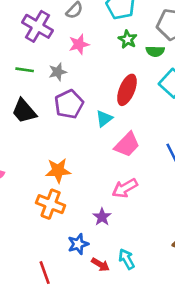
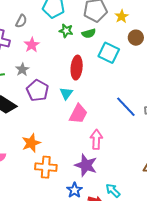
pink trapezoid: (127, 145) -> (78, 114), moved
orange star: (58, 171) -> (31, 143), moved
pink arrow: (125, 188) -> (96, 139), turned 138
purple star: (102, 217) -> (86, 165), size x1.6

